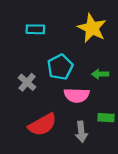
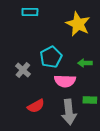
cyan rectangle: (35, 29) -> (30, 12), moved
red semicircle: (42, 125) -> (36, 106), size x0.7
gray arrow: (81, 132) -> (69, 112), size x1.4

